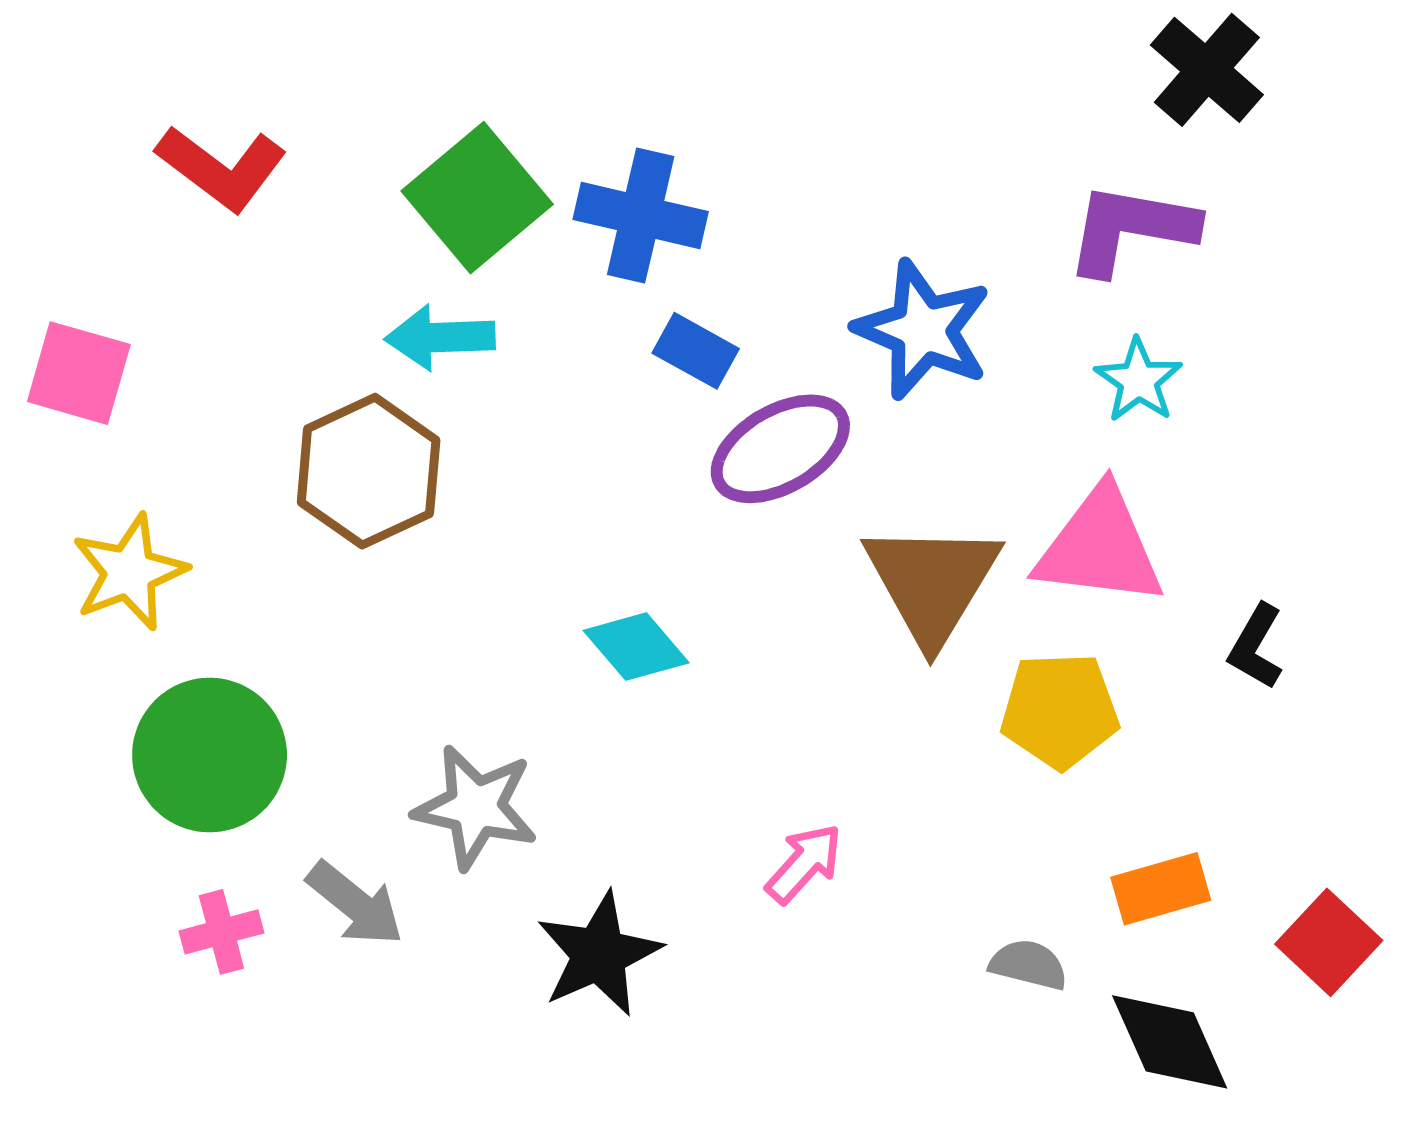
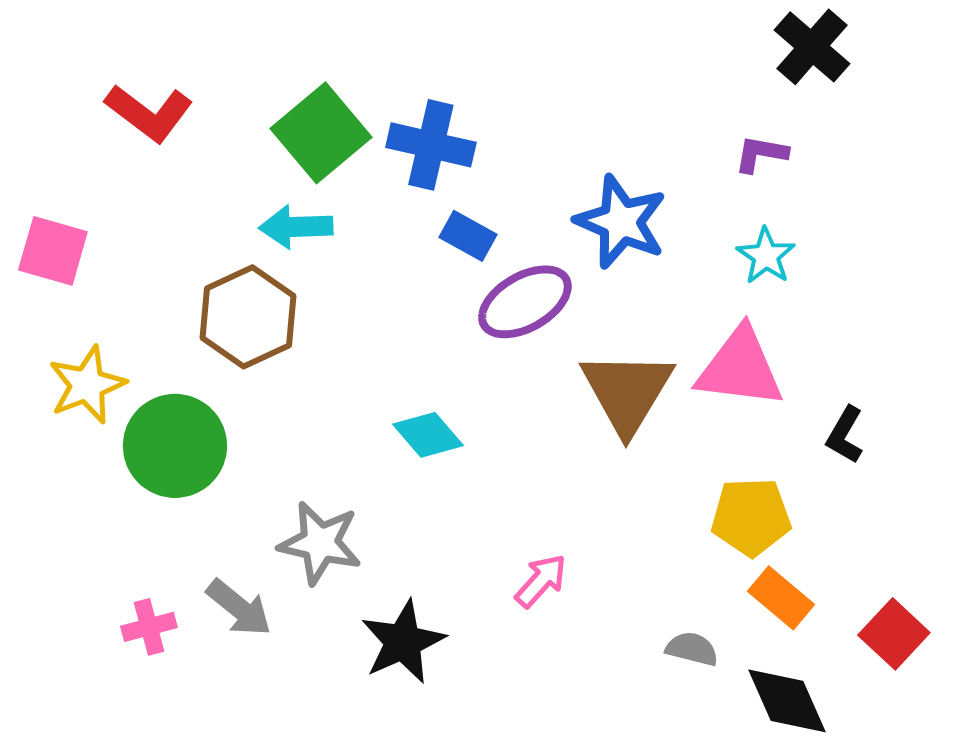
purple L-shape: (1131, 229) -> (761, 154), size x0.6
yellow pentagon: (1060, 710) -> (751, 517), moved
green circle: (210, 755) -> (175, 446), moved
orange rectangle: (1161, 889) -> (781, 598), turned 56

